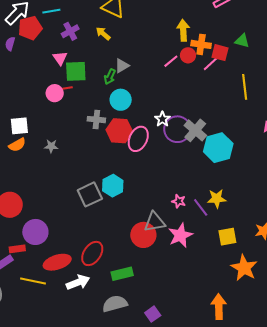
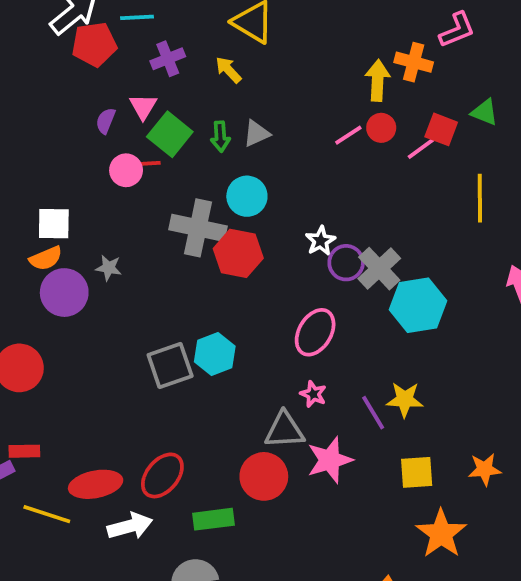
purple semicircle: (10, 44) -> (106, 121), moved
orange cross: (201, 44) -> (414, 62), moved
green square: (76, 71) -> (170, 134), turned 35
green arrow: (110, 77) -> (220, 137), moved, turned -35
gray cross: (96, 120) -> (198, 228), size x1.6
purple circle: (177, 129) -> (346, 263), size x0.7
pink ellipse: (138, 139) -> (315, 332), moved
pink star: (179, 201) -> (313, 394), moved
purple circle: (35, 232) -> (64, 293), moved
red circle: (143, 235) -> (264, 476), moved

